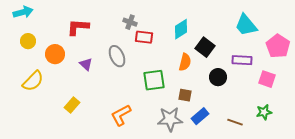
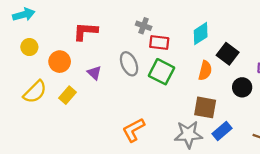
green square: (154, 80) -> (161, 72), moved, turned 35
brown square: (185, 95) -> (205, 107), size x1.5
yellow rectangle: (72, 105) -> (67, 95), moved

